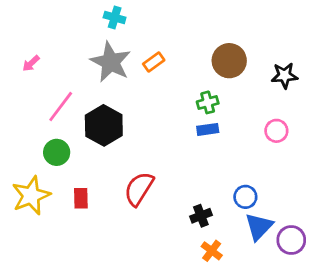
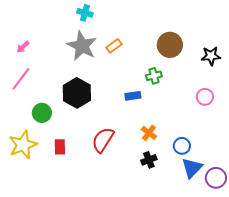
pink line: (61, 107) -> (21, 79), moved
blue rectangle: (208, 129) -> (133, 96), moved
orange cross: (212, 251) -> (149, 133), moved

